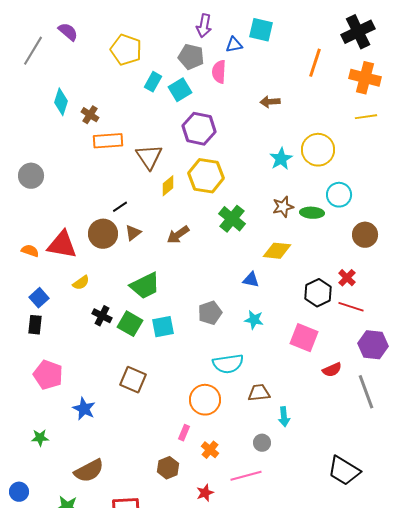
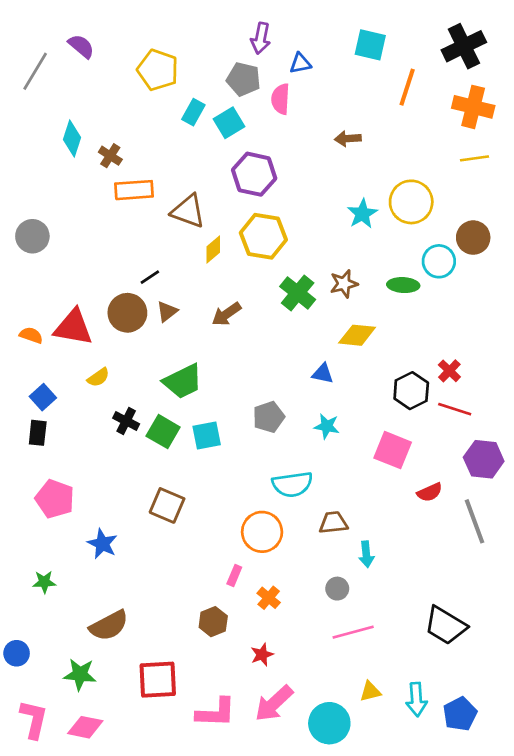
cyan square: (261, 30) -> (370, 45), moved
brown triangle: (149, 157) -> (188, 211), turned -36
brown star: (283, 207) -> (344, 284), moved
brown circle: (365, 235) -> (473, 238), moved
pink line: (246, 476) -> (353, 632), moved

